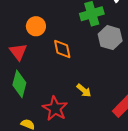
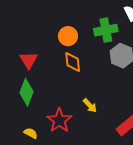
orange circle: (36, 26) -> (68, 36), moved

